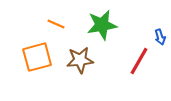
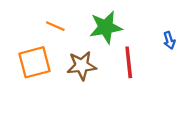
red line: (139, 61) -> (129, 62), moved, turned -36

